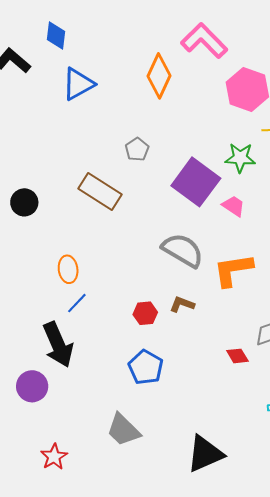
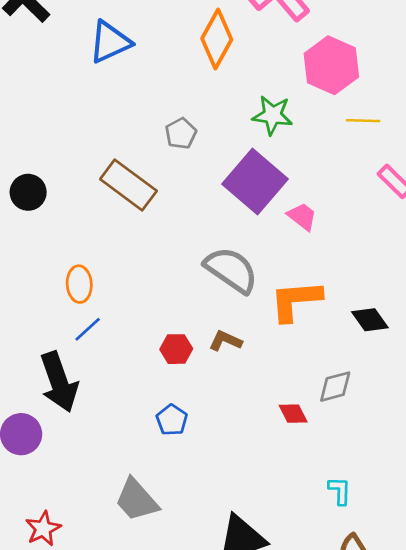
green star: (240, 158) -> (272, 115), moved
blue pentagon: (146, 367) -> (172, 420), size x0.7

